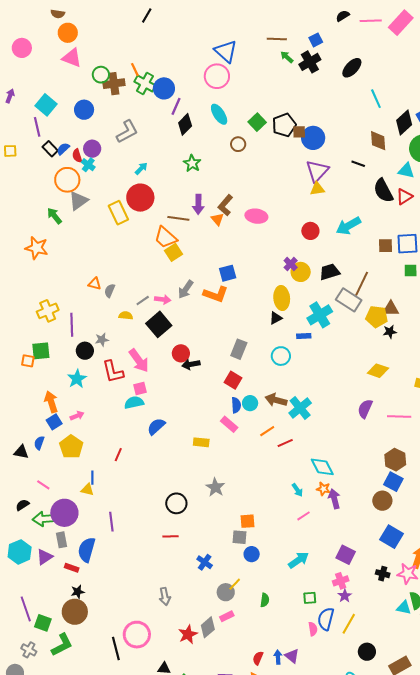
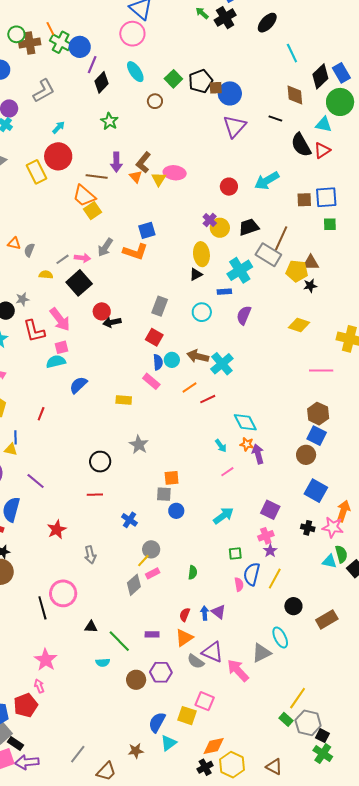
yellow triangle: (317, 189) -> (159, 179), moved, turned -49
purple semicircle: (365, 409) -> (244, 315), moved
purple line: (111, 522) -> (36, 481), turned -42
yellow line: (235, 584) -> (143, 561), moved
green semicircle: (265, 600) -> (193, 572), moved
red star: (188, 634) -> (57, 530), moved

